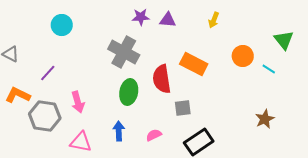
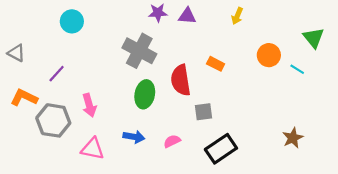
orange rectangle: (194, 64) -> (216, 64), size x0.6
brown star: (265, 119) -> (293, 138), moved
blue arrow: (119, 131) -> (134, 137), turned 102

